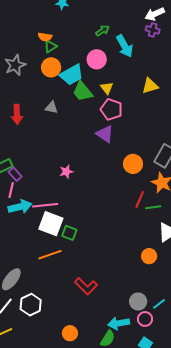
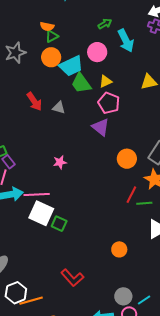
yellow triangle: (107, 88) -> (106, 81), turned 40
gray triangle: (51, 108) -> (59, 108), moved
red arrow: (17, 114) -> (34, 101), moved, turned -36
orange line: (50, 255) -> (31, 301), moved
orange circle: (149, 256) -> (119, 249), moved

